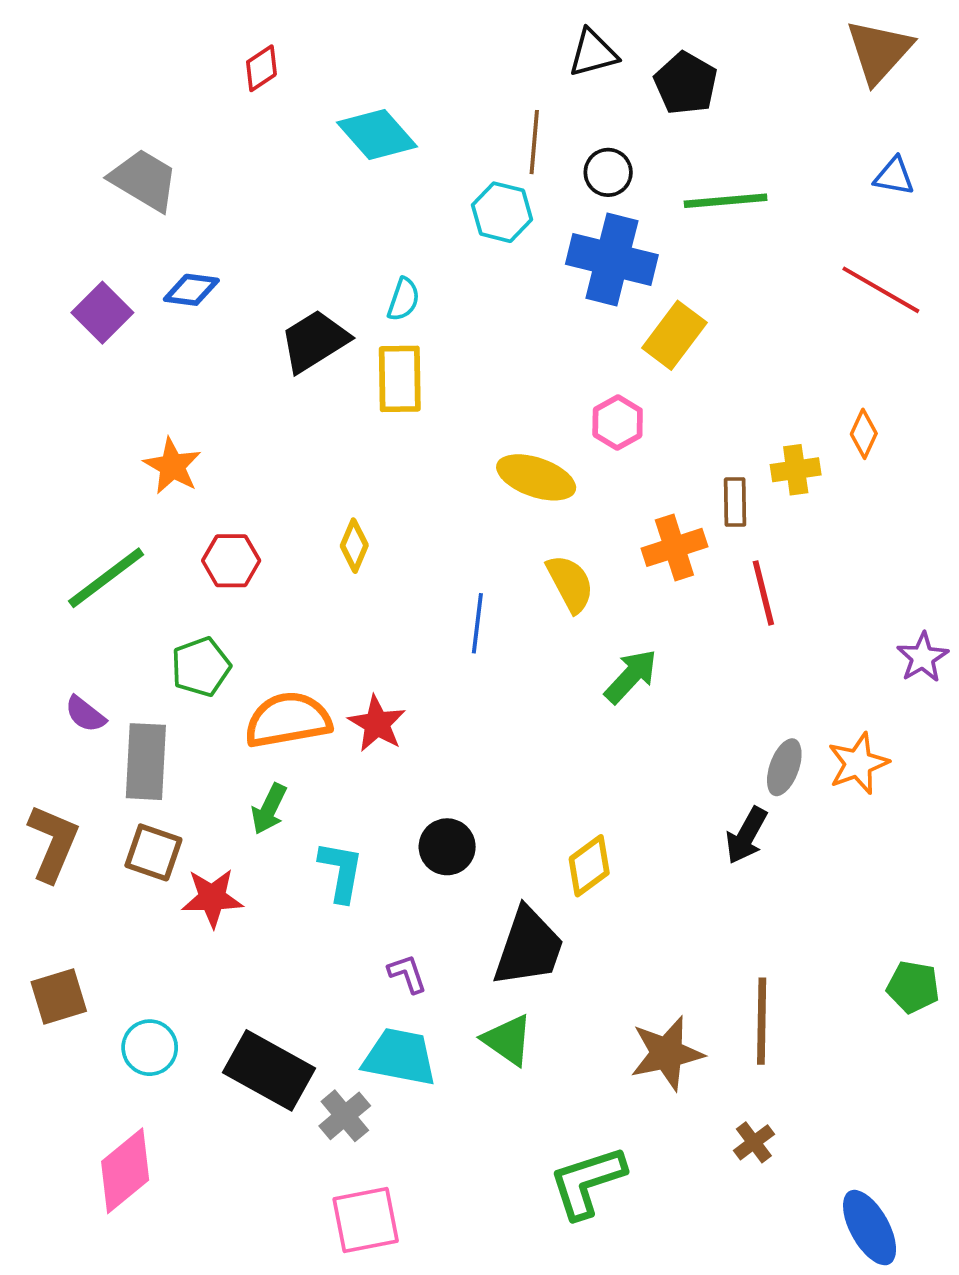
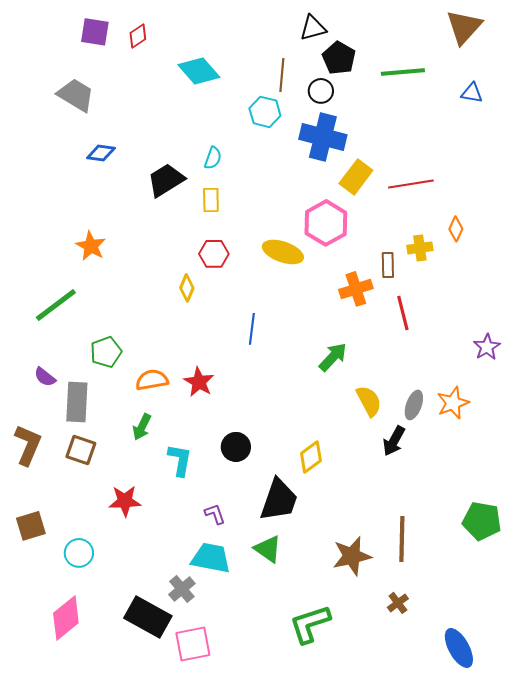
black pentagon: (686, 83) -> (339, 58), moved
green line: (726, 201) -> (403, 72), moved
red line: (881, 290) -> (411, 184), moved, turned -39
purple square: (102, 313) -> (95, 32), moved, turned -36
yellow rectangle: (400, 379) -> (211, 200), size x0.7
pink hexagon: (618, 422) -> (326, 223), size x1.6
red hexagon: (231, 561) -> (214, 254), moved
yellow semicircle: (570, 583) -> (369, 401), moved
orange semicircle: (288, 720) -> (152, 380), size x0.7
red star: (212, 898) -> (125, 501), moved
green pentagon: (913, 987) -> (482, 521), size x1.4
black rectangle: (269, 1070) -> (148, 617), moved

